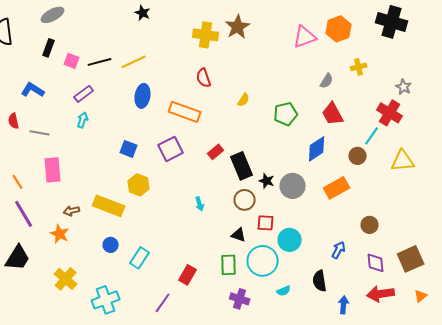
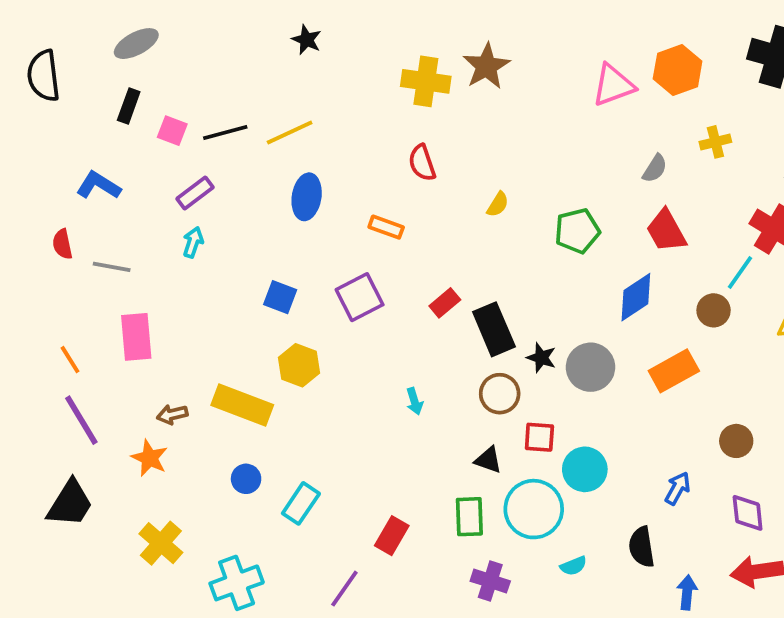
orange rectangle: (185, 112) -> (386, 227), size x0.6

